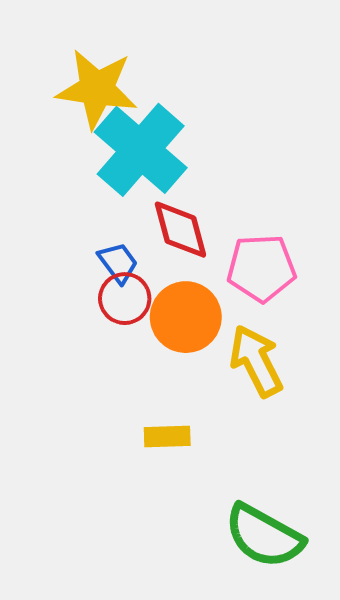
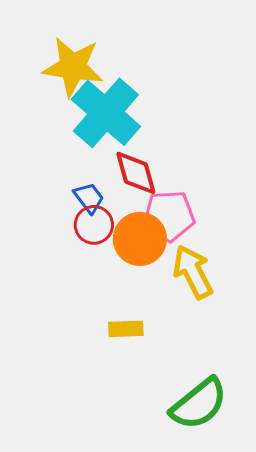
pink pentagon: (261, 268) -> (169, 216), moved
green semicircle: (264, 536) -> (199, 404), turned -68

